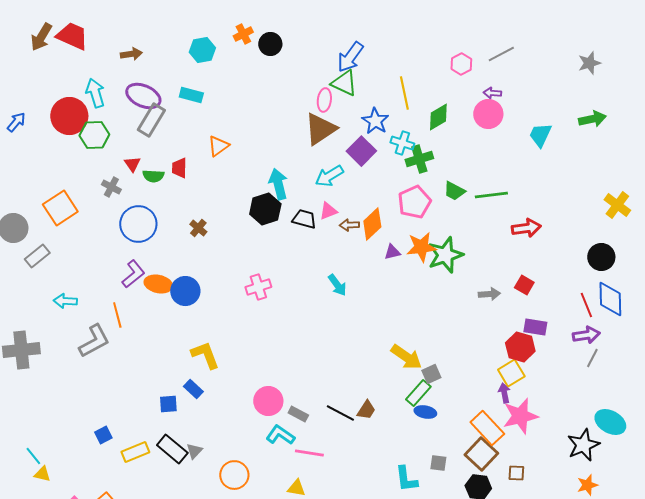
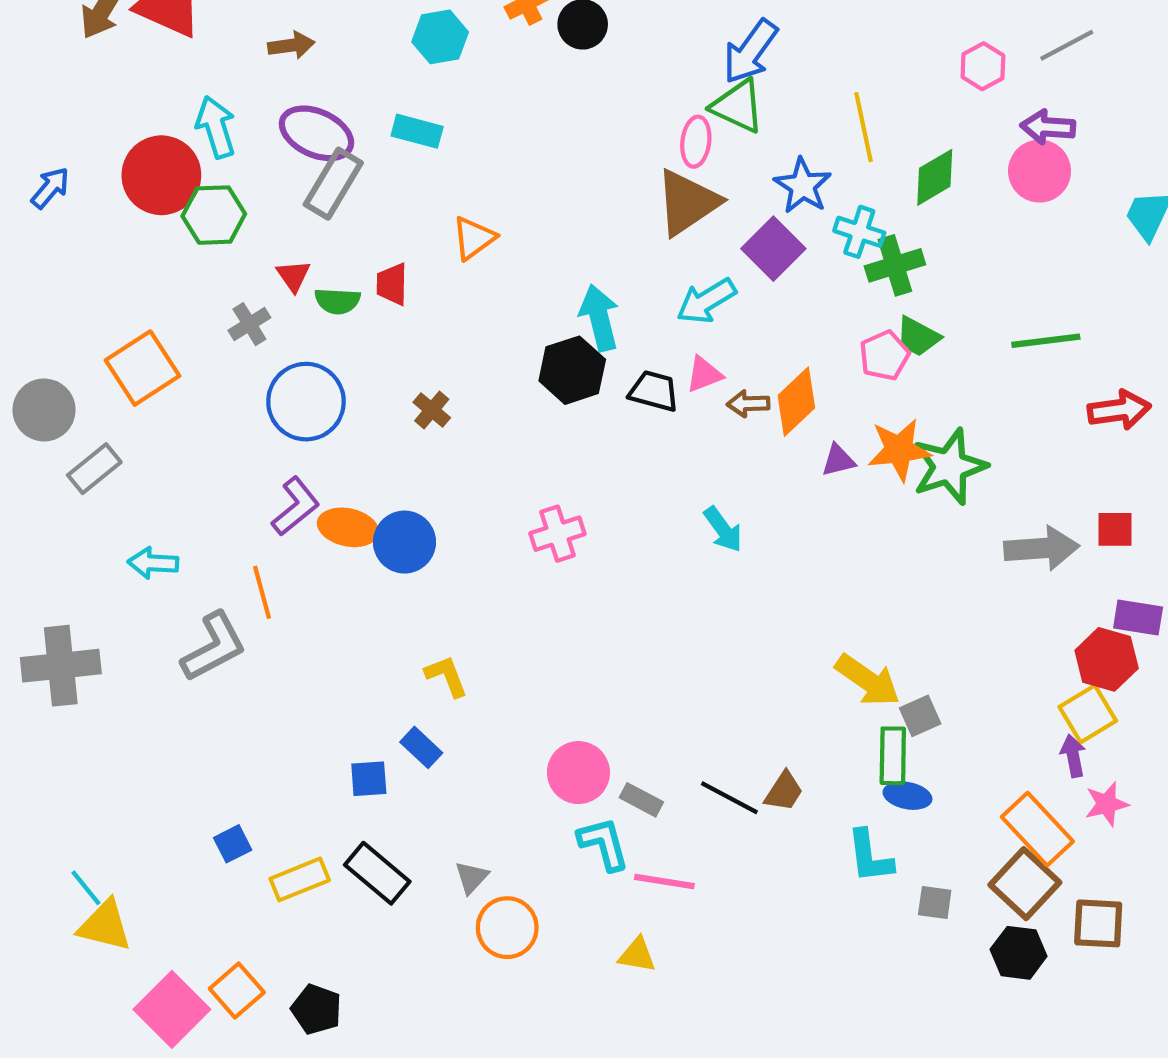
purple arrow: (492, 93) -> (1048, 127), size x1.4
gray cross: (111, 187) -> (249, 324), turned 30
green trapezoid: (454, 191) -> (918, 337), moved
pink pentagon: (414, 202) -> (884, 355), size x0.7
red square: (524, 285) -> (1115, 529), turned -30
gray arrow: (489, 294) -> (1042, 548), size x1.6
yellow L-shape: (205, 355) -> (446, 676), size x0.7
green rectangle: (418, 393) -> (893, 756), turned -40
pink star: (520, 416) -> (1107, 804), size x0.6
cyan L-shape: (280, 435) -> (604, 844), turned 40
gray triangle: (194, 451) -> (472, 877), moved
brown square: (516, 473) -> (1098, 923), size x1.5
yellow triangle: (42, 474) -> (105, 926), size x1.6
cyan L-shape: (406, 479) -> (870, 856), moved

